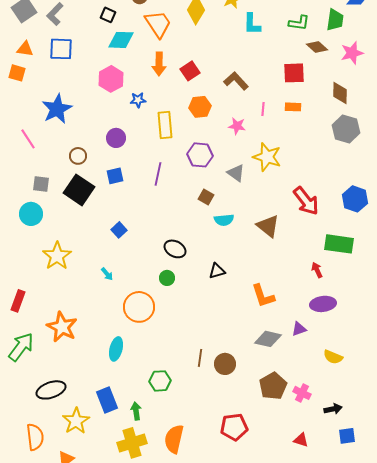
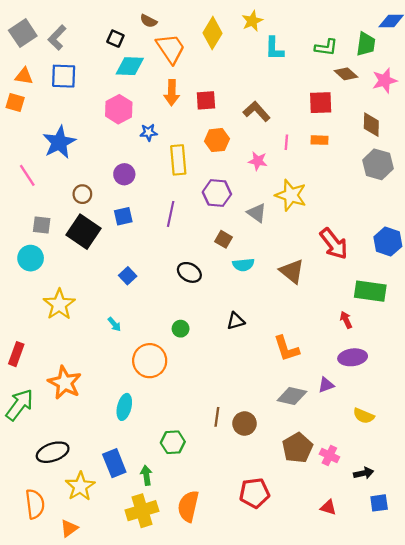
red square: (190, 71) -> (206, 100), turned 30
black ellipse: (175, 249) -> (189, 272), moved

